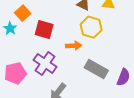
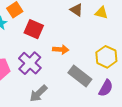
yellow hexagon: (91, 27) -> (106, 57), moved

